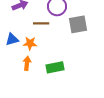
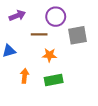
orange star: (30, 43) -> (49, 55), moved

